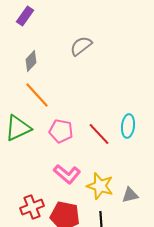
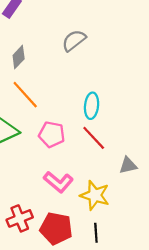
cyan ellipse: (128, 126) -> (92, 106), moved
gray triangle: (130, 195) -> (128, 165), moved

